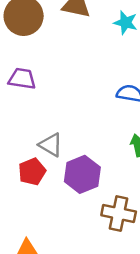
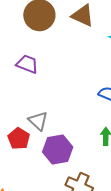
red pentagon: (32, 172) -> (19, 139), turned -30

